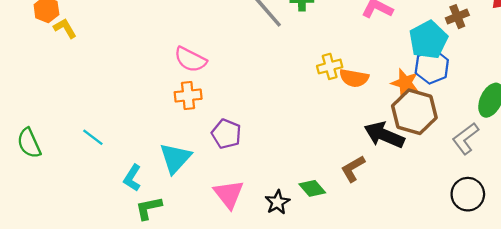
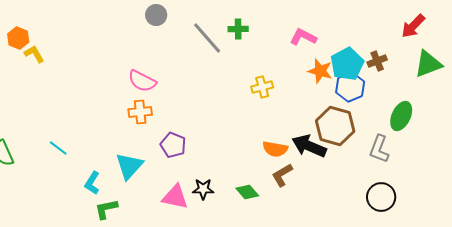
brown cross: (457, 17) -> (377, 61), moved
orange semicircle: (354, 78) -> (275, 149), moved
orange star: (405, 83) -> (320, 71), moved
gray L-shape: (465, 138) -> (379, 149), turned -32
pink triangle: (229, 194) -> (175, 197), turned -40
black star: (277, 202) -> (203, 189), moved, turned 30

